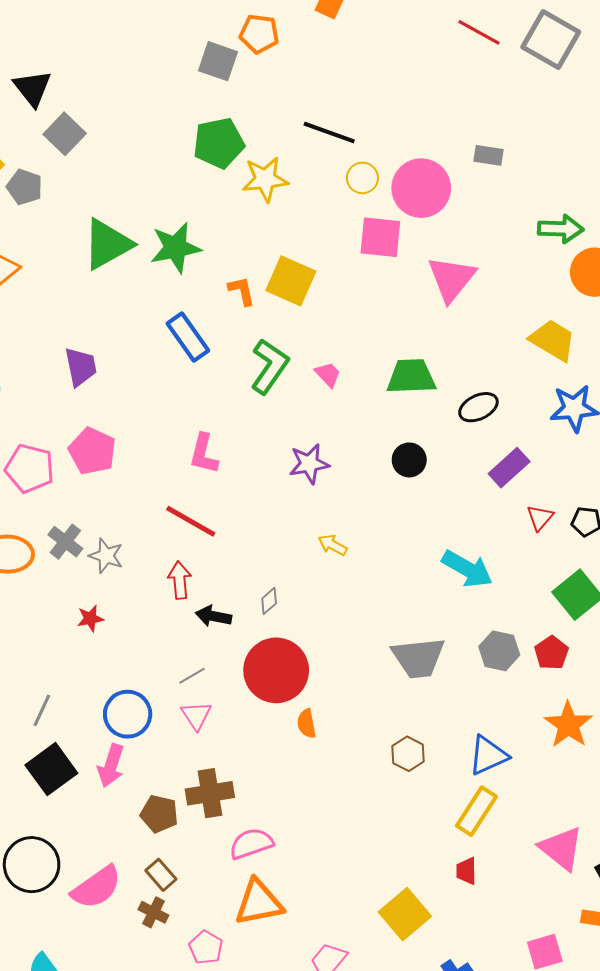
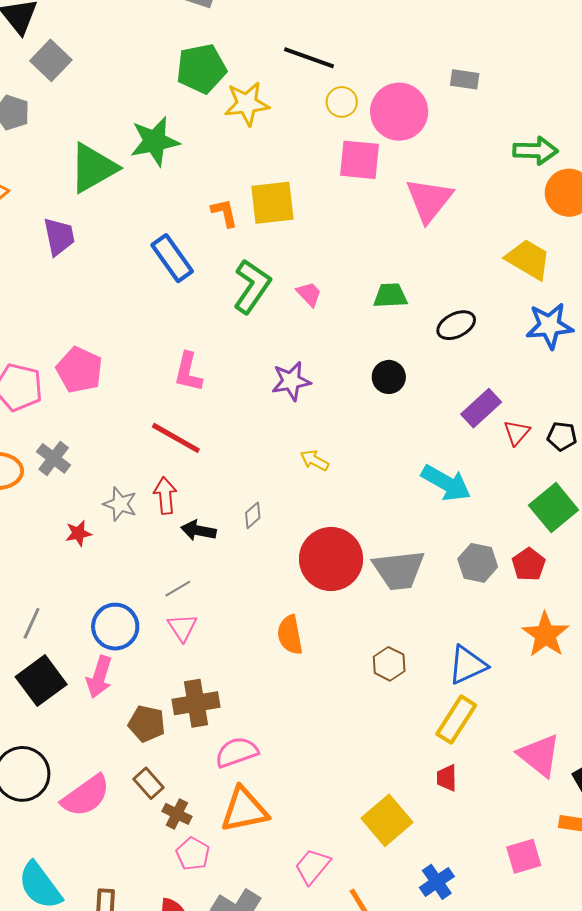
green star: (176, 248) -> (155, 141), moved
yellow square: (291, 281) -> (272, 203), turned -30
purple trapezoid: (81, 367) -> (59, 236), moved
green trapezoid: (411, 377) -> (390, 296), size x0.7
purple rectangle: (509, 468) -> (481, 408), moved
gray star: (106, 556) -> (120, 504), moved
red circle: (276, 670) -> (331, 559), moved
orange semicircle: (307, 724) -> (290, 635), size x1.4
brown cross: (153, 912) -> (177, 814), moved

